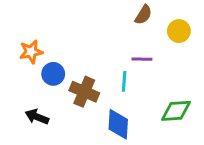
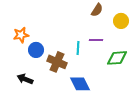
cyan line: (124, 81) -> (78, 48), moved
green diamond: (176, 111) -> (117, 58), moved
blue diamond: (118, 124) -> (80, 84), turned -30

